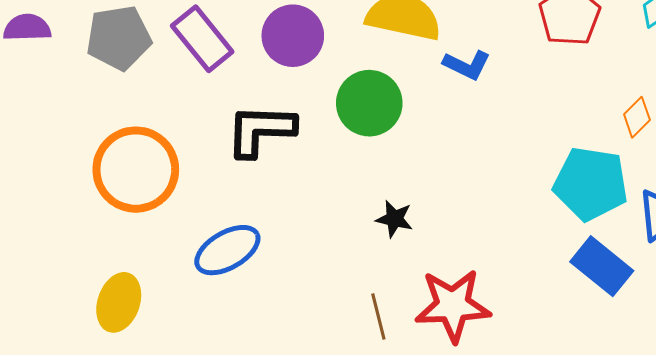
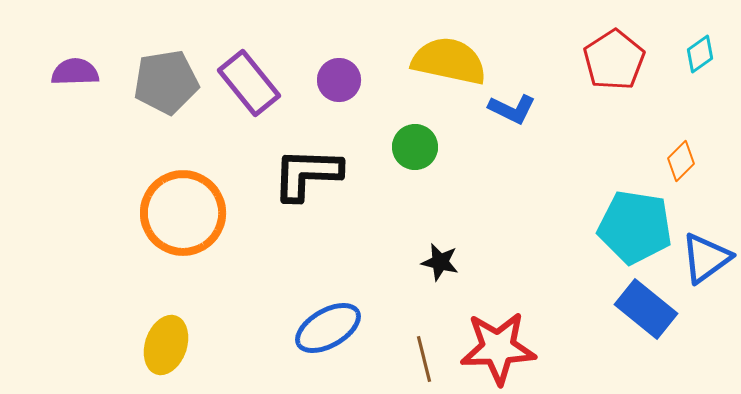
purple circle: (293, 36) -> (339, 80), size x0.7
green circle: (369, 103) -> (415, 147), size x0.7
blue ellipse: (227, 250) -> (328, 328), moved

